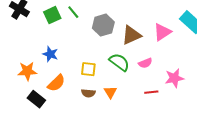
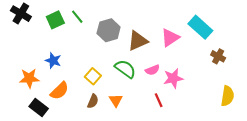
yellow square: (88, 69) -> (93, 76), turned 35
pink star: (174, 78) -> (173, 78), moved
red line: (151, 92) -> (159, 100), turned 72
brown semicircle: (88, 93) -> (93, 101), turned -72

